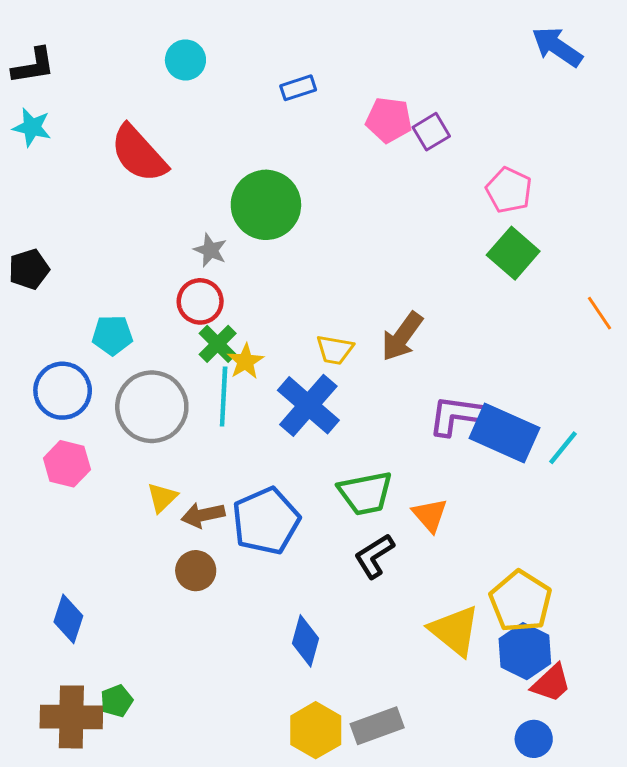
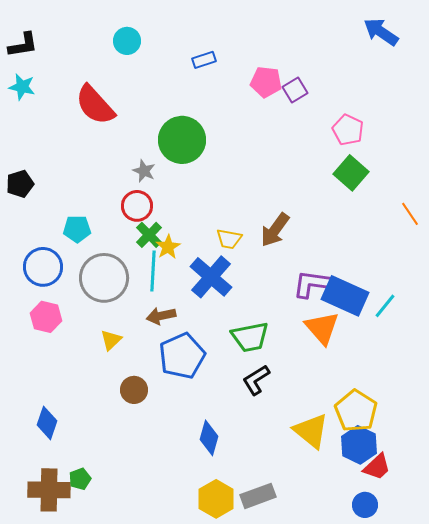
brown arrow: (203, 515) -> (161, 316), moved
orange triangle: (430, 515) -> (322, 328), moved, size x1.4

